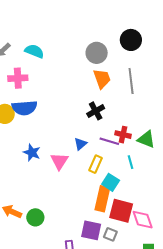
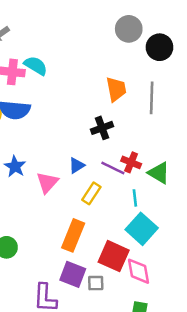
cyan semicircle: (34, 51) -> (36, 66), moved
gray circle: (97, 53) -> (129, 29), moved
cyan square: (111, 182) -> (142, 229), moved, size x1.4
orange rectangle: (102, 199) -> (73, 235), moved
gray square: (110, 234) -> (96, 283), turned -32

